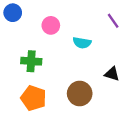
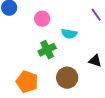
green cross: (31, 61) -> (47, 50), moved, turned -30

